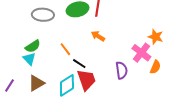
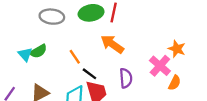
orange arrow: (98, 36) -> (112, 44), size x1.5
cyan triangle: (29, 59) -> (25, 54), moved
purple semicircle: (121, 70) -> (126, 78), moved

